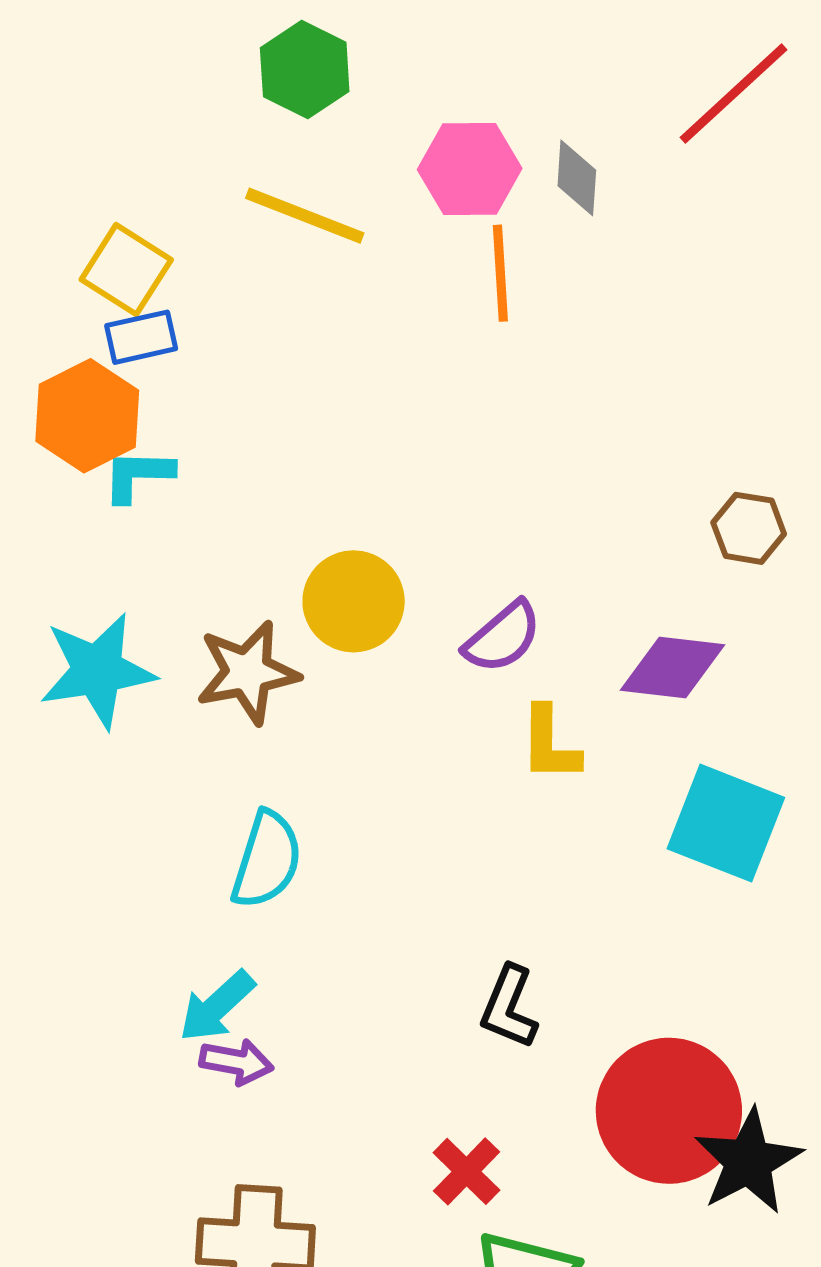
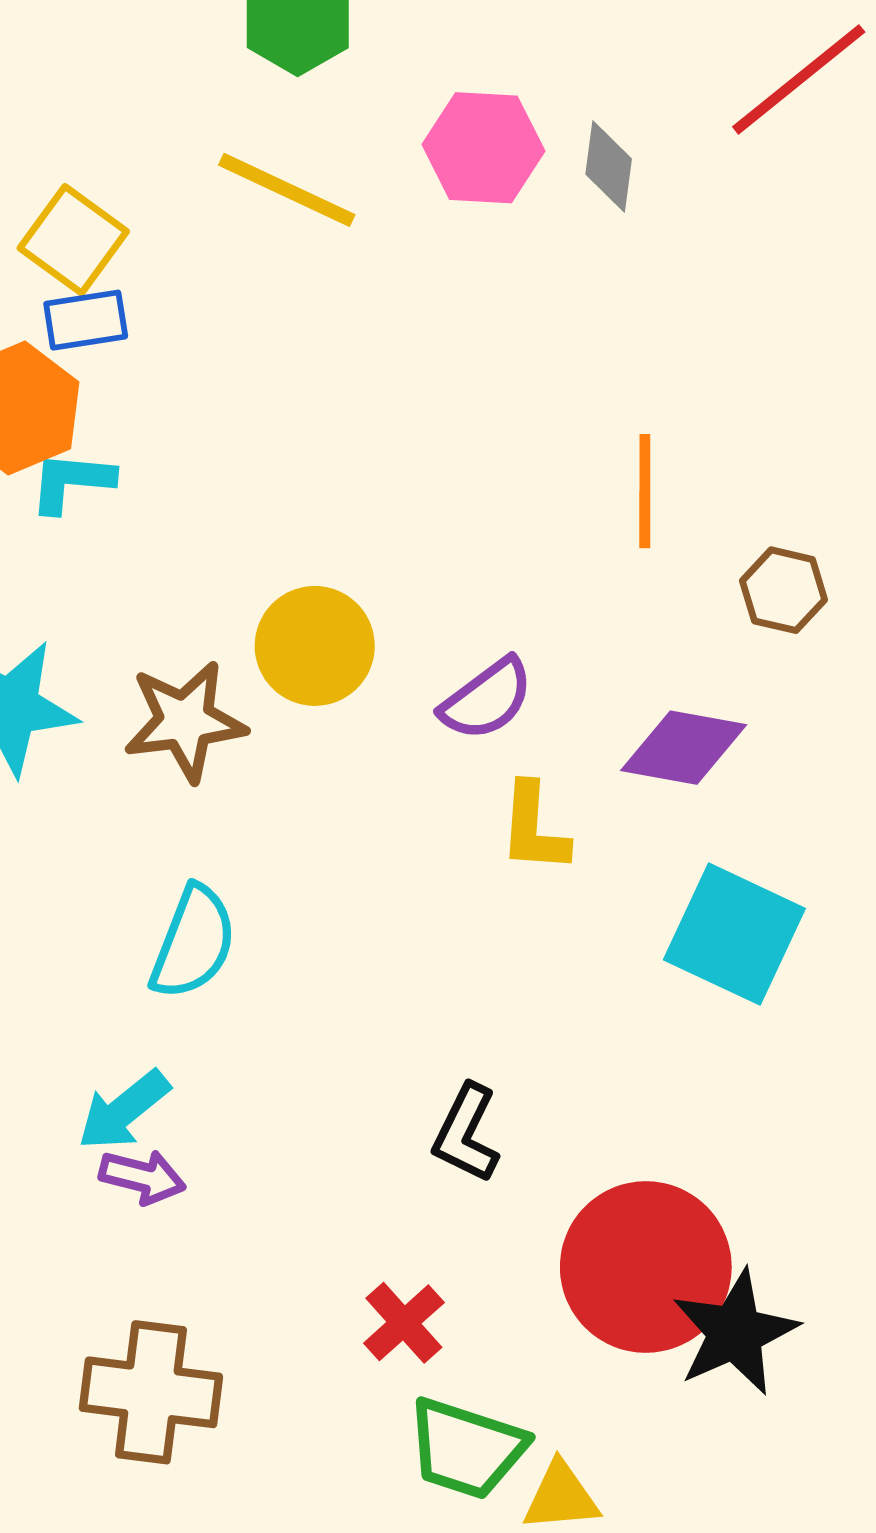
orange line: (500, 273) -> (645, 491), moved

